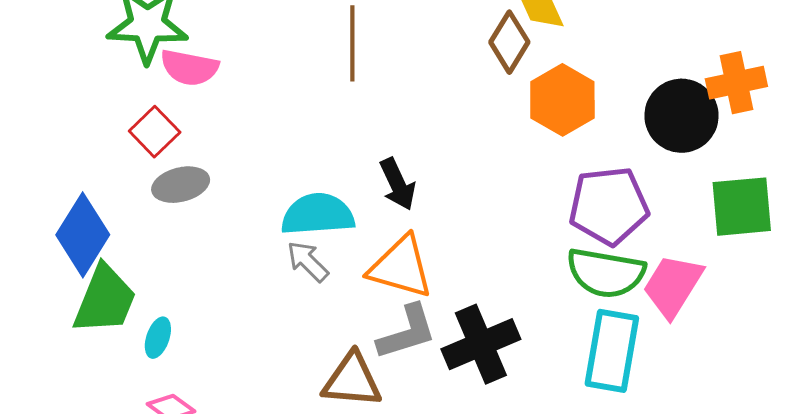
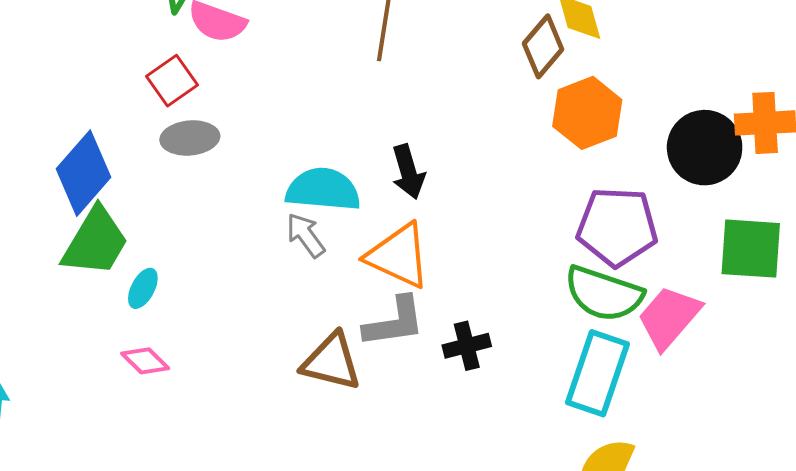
black cross: (481, 344) -> (467, 346), size x0.6

